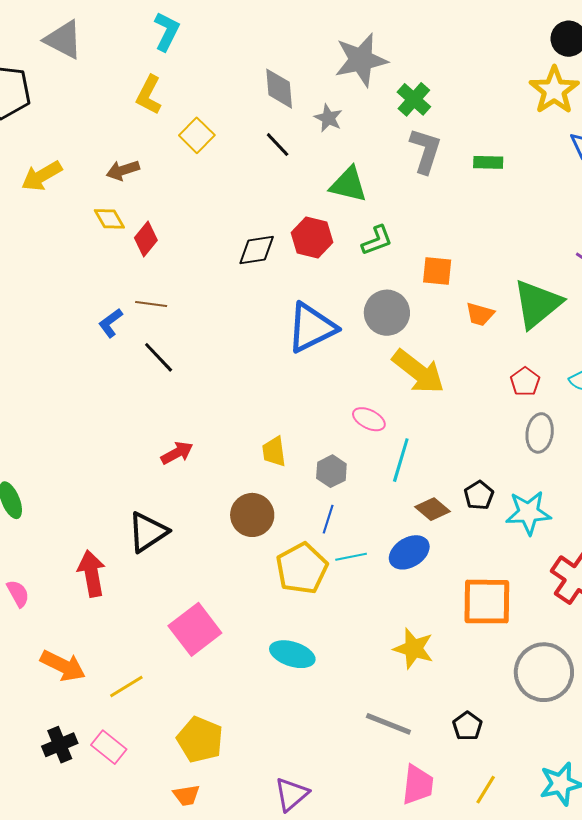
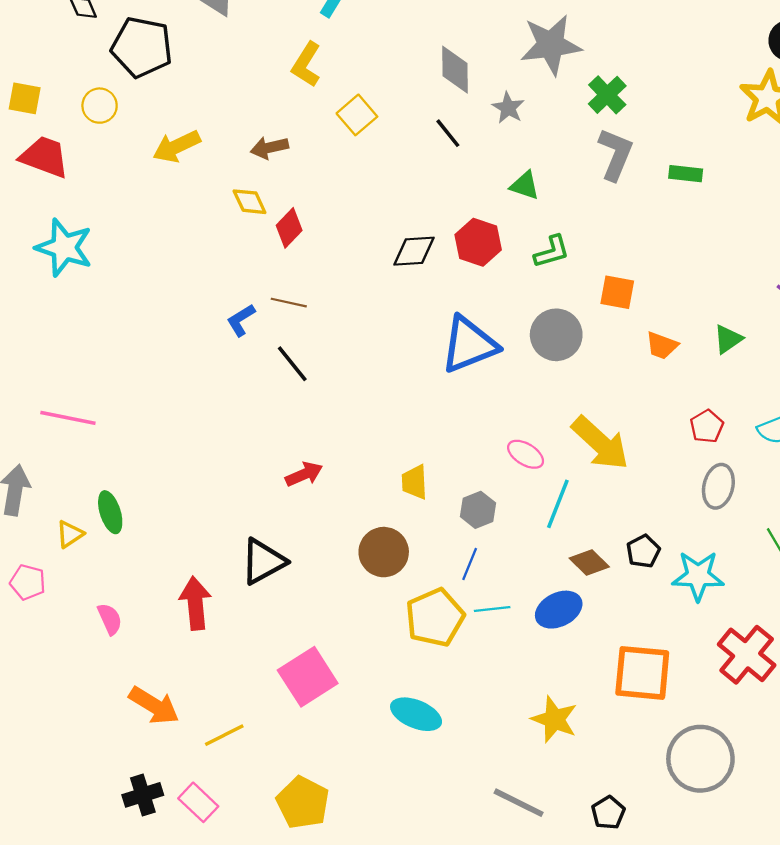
green triangle: (348, 185) -> (525, 185), size x0.7
green triangle: (537, 304) -> (728, 339), size x0.5
yellow arrow: (418, 372) -> (600, 443), moved

